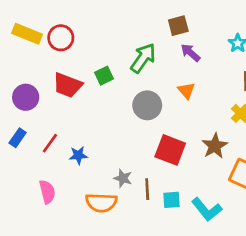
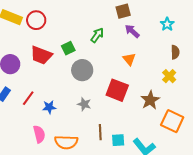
green arrow: (143, 58) -> (97, 35), size x0.7
gray circle: (147, 105) -> (82, 70), moved
red square: (170, 150) -> (117, 90), moved
gray star: (123, 178) -> (84, 104), moved
pink semicircle: (47, 192) -> (39, 134), moved

